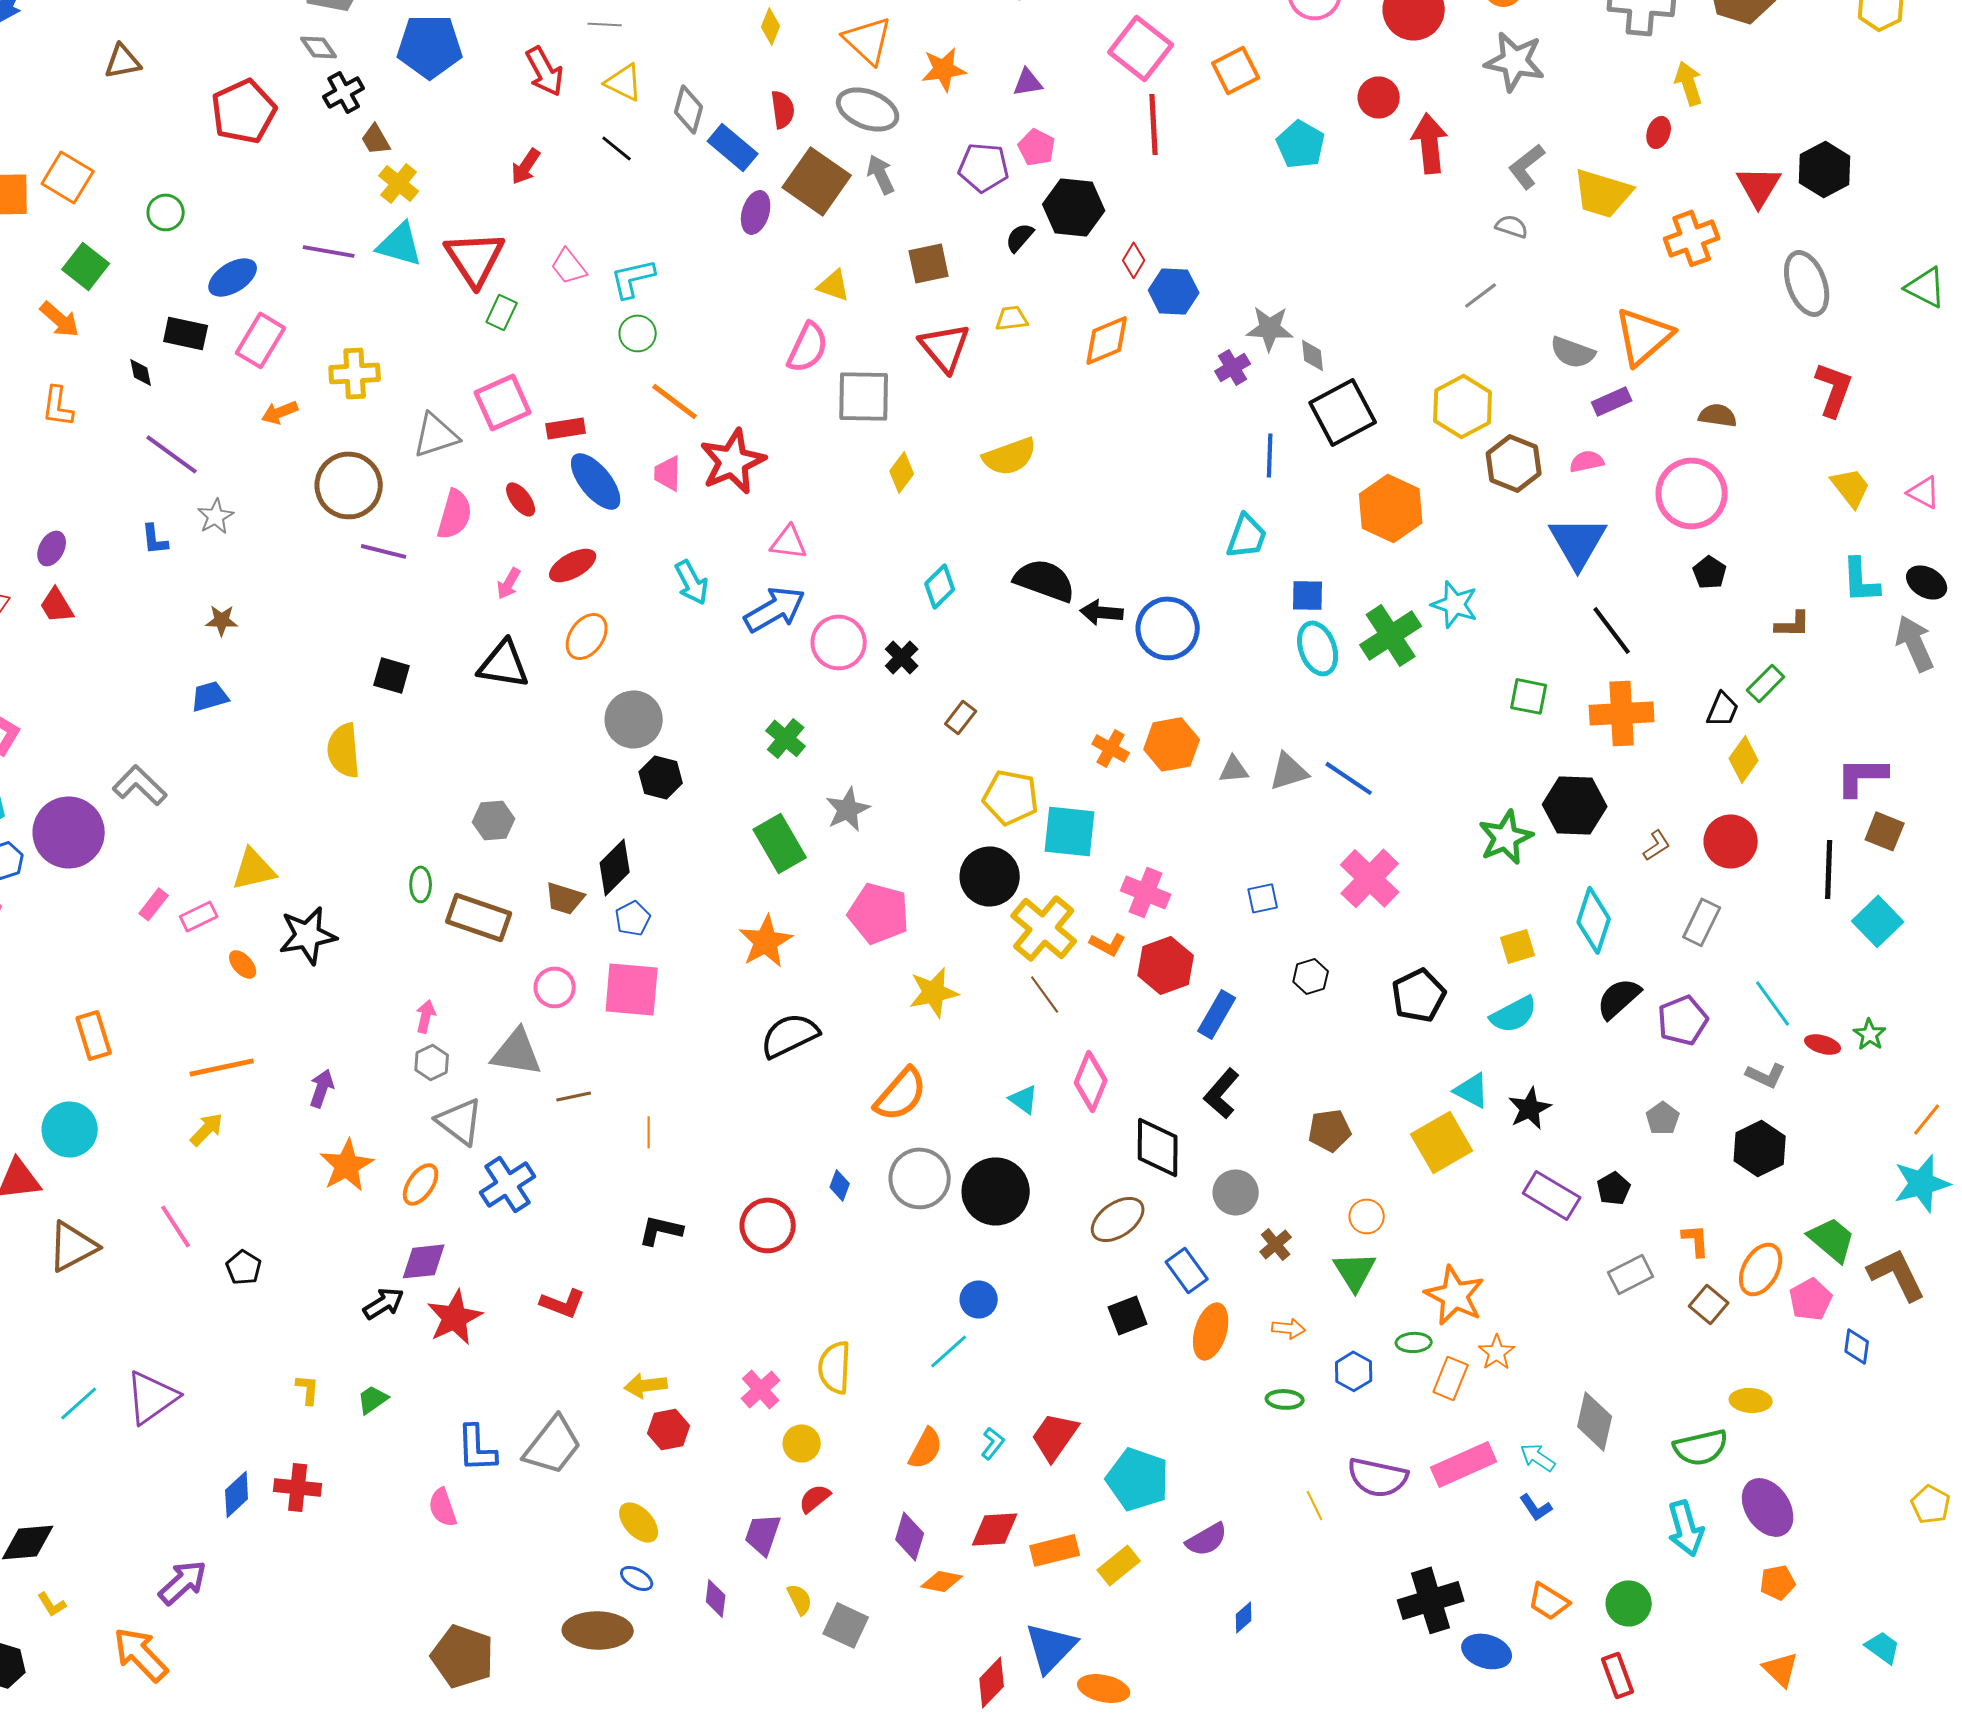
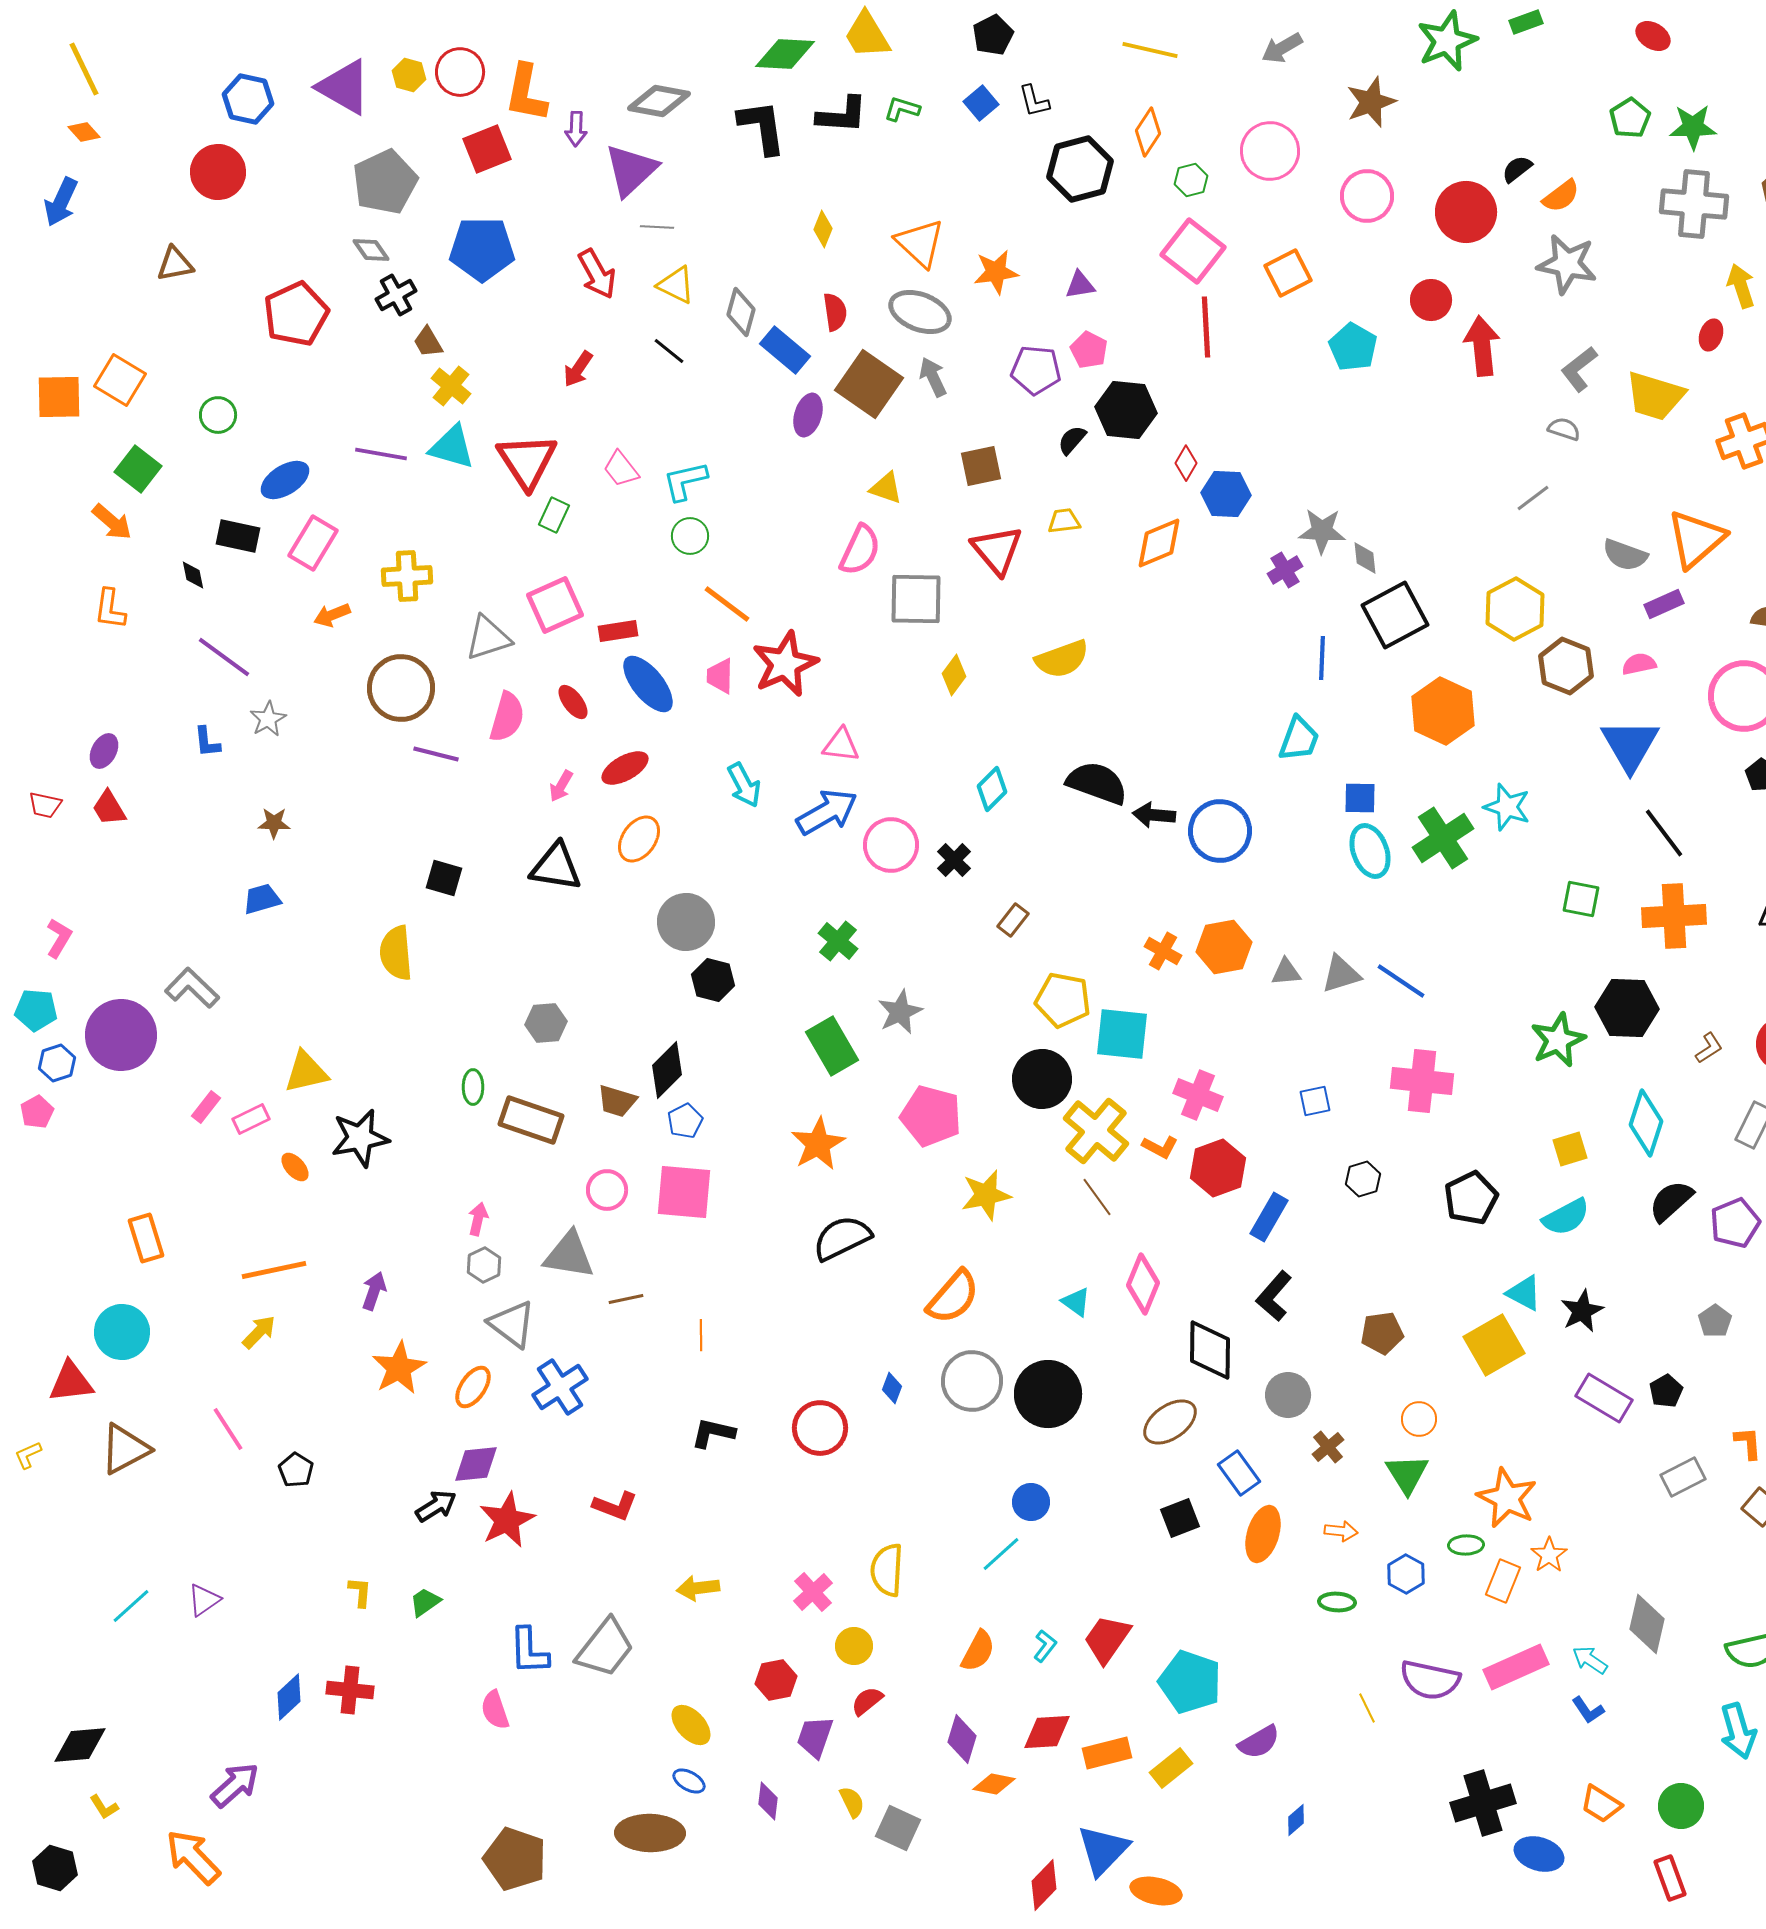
pink cross: (1370, 878) -> (1422, 1081), turned -38
purple triangle: (152, 1397) -> (204, 1600), size x0.6
red hexagon: (669, 1429) -> (776, 1680), moved

